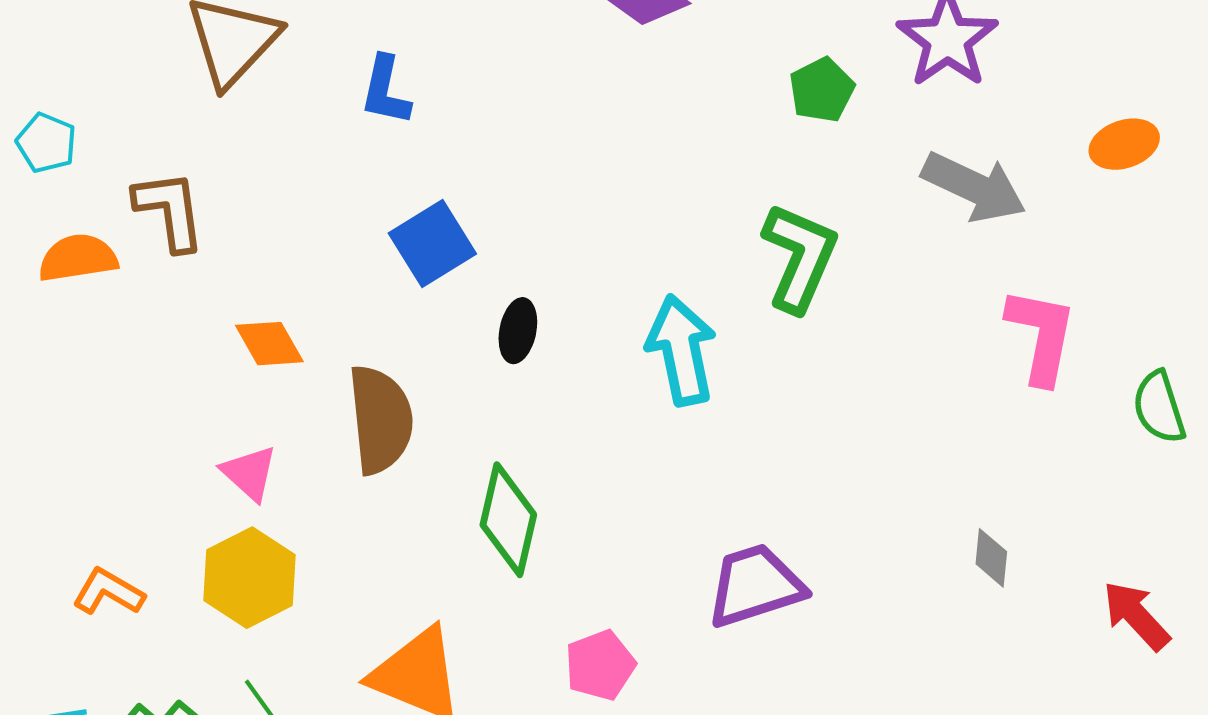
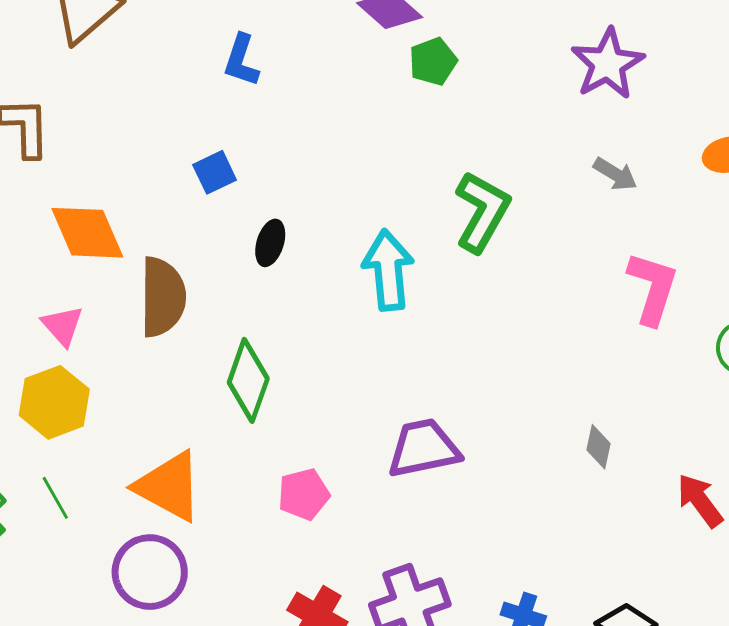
green pentagon: (822, 90) -> (433, 61), moved
blue L-shape: (385, 91) -> (241, 60), moved
gray arrow: (974, 187) -> (615, 174), size x0.6
blue square: (432, 243) -> (215, 172), size x0.7
orange diamond: (269, 344) -> (87, 233), size x1.5

